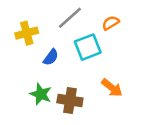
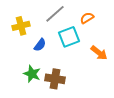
orange arrow: (112, 88) -> (99, 53), moved

